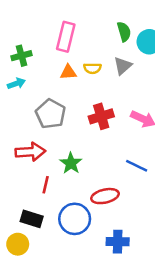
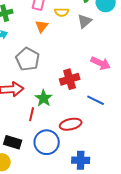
yellow semicircle: (92, 68) -> (62, 12), moved
orange triangle: (68, 72) -> (42, 26), turned -48
red cross: (101, 116) -> (70, 79), moved
red line: (46, 185) -> (32, 114), moved

